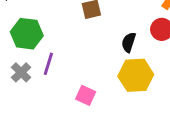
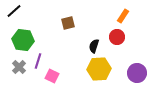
pink square: (86, 95) -> (52, 76), moved

